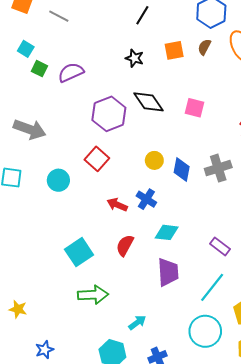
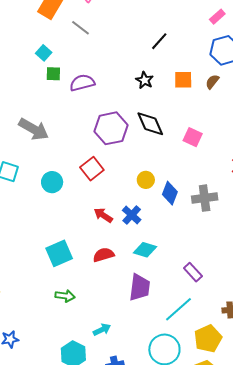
green square: (39, 69) -> (53, 74), turned -35
red semicircle: (125, 245) -> (104, 255), turned 35
green arrow: (93, 295) -> (65, 296), size x0.7

